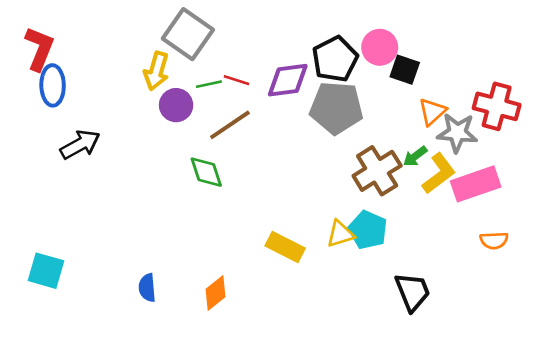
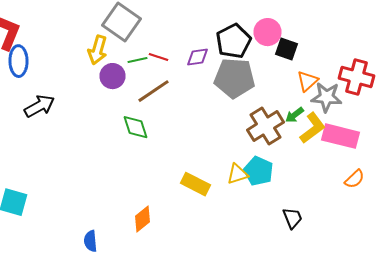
purple diamond: (288, 80) -> (198, 57), size x0.7
pink rectangle: (476, 184) -> (340, 136), turned 33
orange semicircle: (494, 240) -> (354, 179), turned -40
blue semicircle: (147, 288) -> (90, 241), moved
black trapezoid: (413, 292) -> (292, 218), size x0.7

